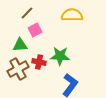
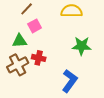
green star: (60, 56) -> (82, 46), moved

